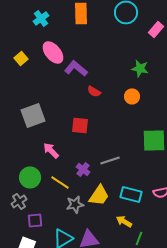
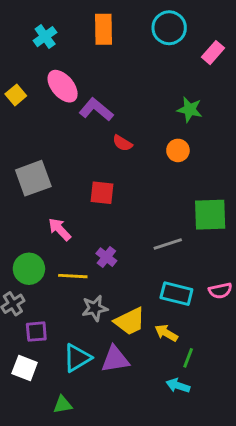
gray line: (110, 160) -> (168, 244), moved
yellow line: (60, 182) -> (73, 276), turned -30
yellow trapezoid: (99, 195) -> (130, 321), moved, turned 30

